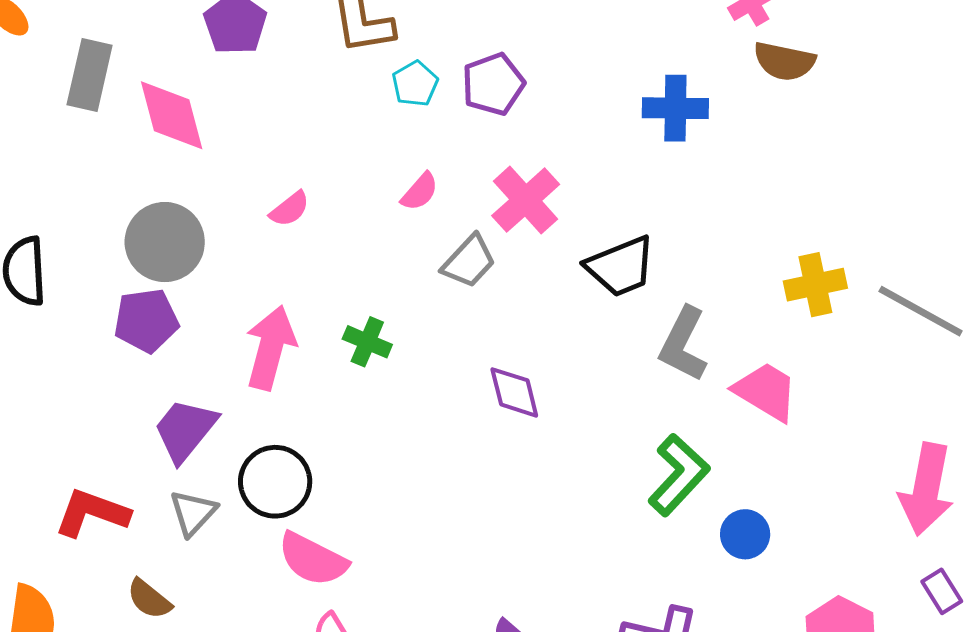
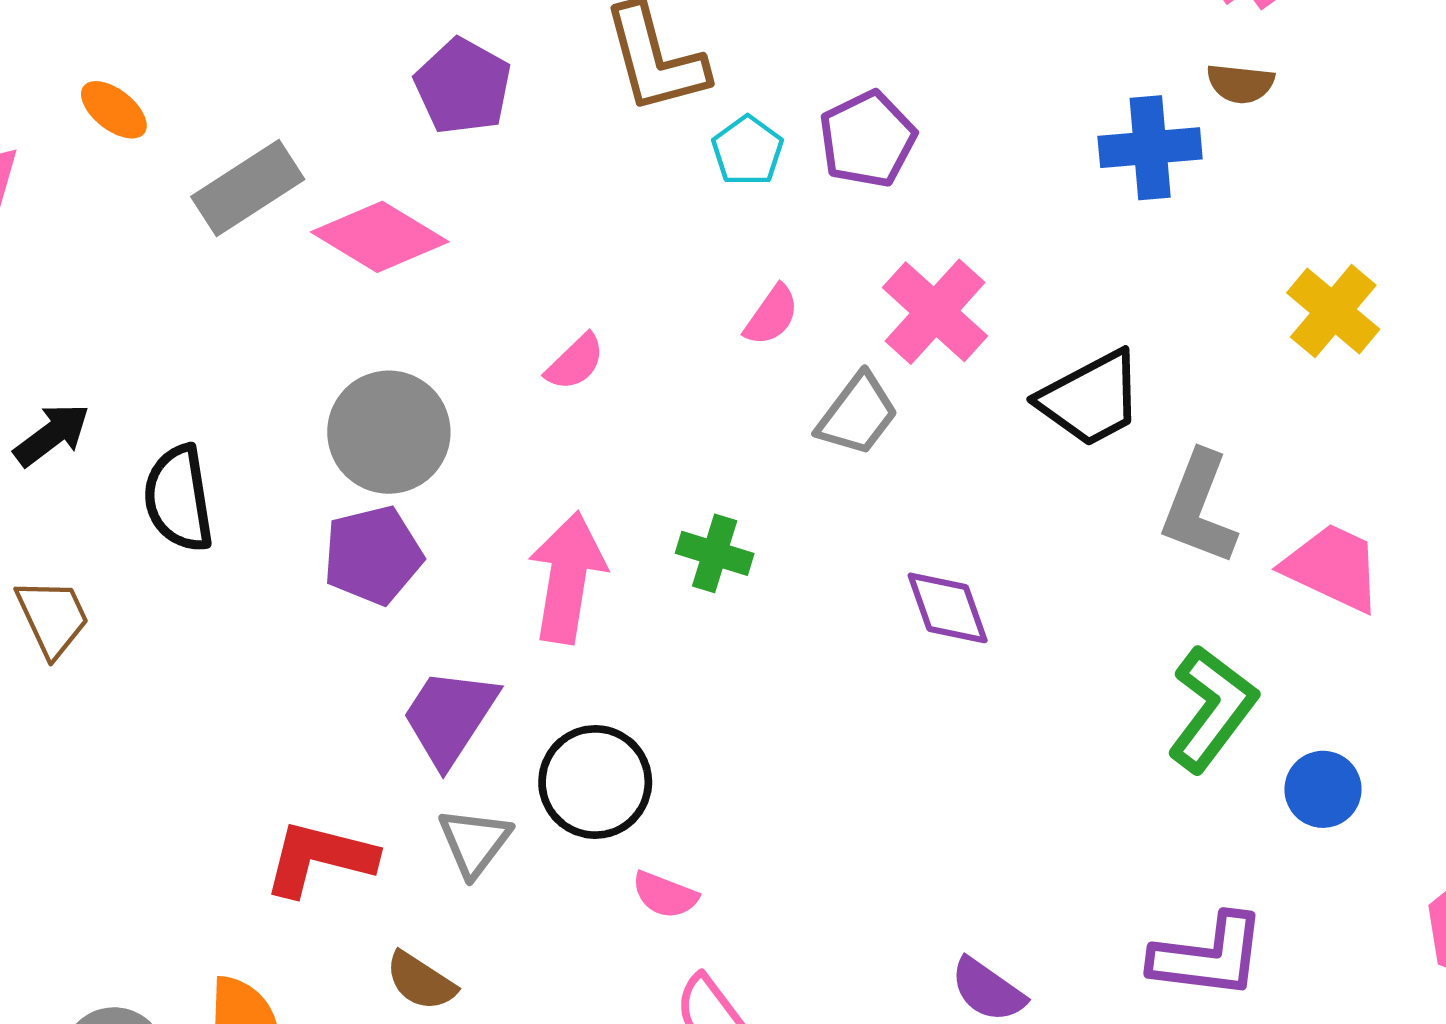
brown semicircle: (784, 61) -> (1240, 83), moved, size x0.7
gray rectangle: (90, 75) -> (248, 188), turned 50
pink diamond: (172, 115) -> (380, 237), turned -38
yellow cross: (815, 285) -> (1333, 311), moved, turned -32
pink semicircle: (313, 559) -> (665, 895), size x0.6

